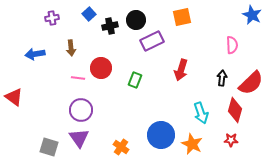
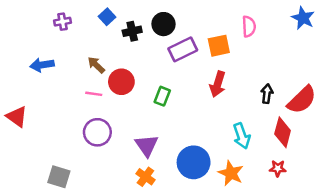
orange square: (182, 17) -> (219, 46), moved
pink semicircle: (232, 45) -> (249, 26), moved
brown arrow: (71, 48) -> (96, 65), moved, turned 140
purple triangle: (79, 138) -> (147, 146), moved

